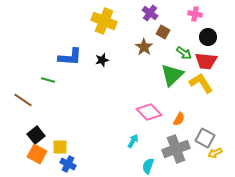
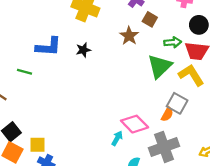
green arrow: (184, 53) -> (173, 42), turned -42
pink diamond: (149, 112) -> (135, 124), moved
gray square: (205, 138) -> (177, 103), moved

